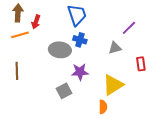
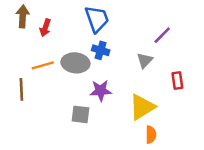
orange line: (20, 35) -> (43, 65), moved
gray triangle: (115, 48) -> (145, 60), turned -32
gray square: (64, 91) -> (80, 114), turned 35
orange semicircle: (103, 107) -> (151, 135), moved

